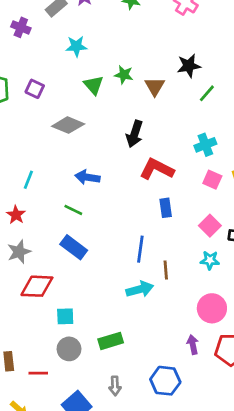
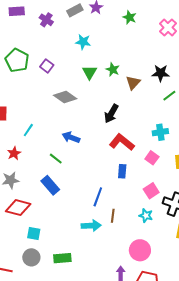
pink square: (212, 180) -> (152, 158), moved

